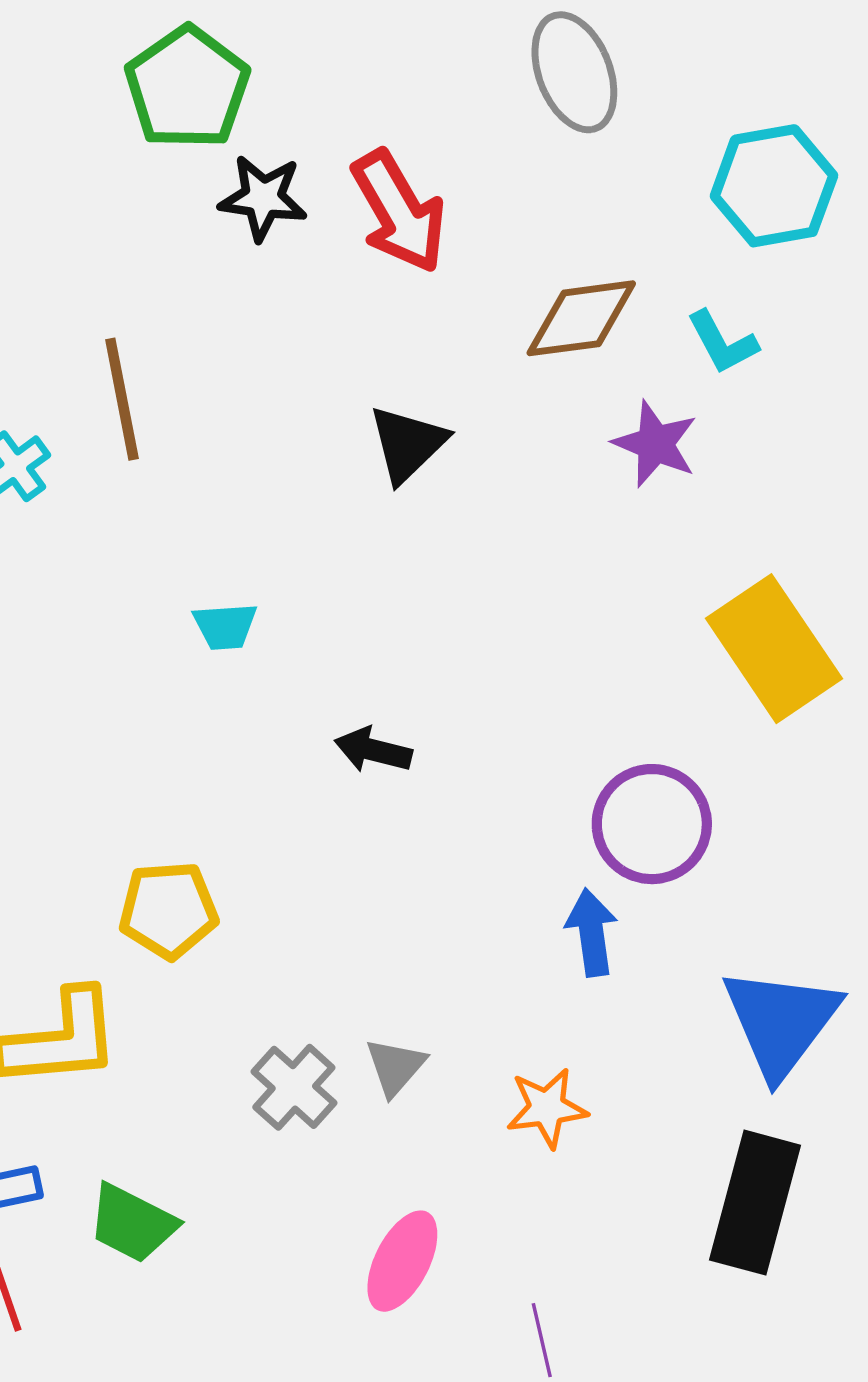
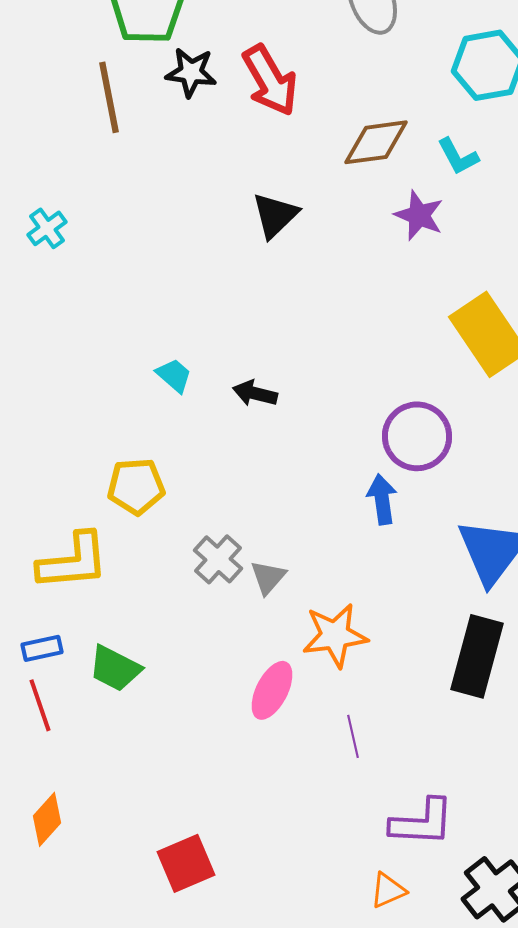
brown line: (122, 399) -> (109, 97), moved
cyan trapezoid: (225, 626) -> (174, 375), moved, turned -135
gray cross: (294, 1087) -> (218, 559), moved
orange star: (547, 1108) -> (335, 635), moved, size x1.4

